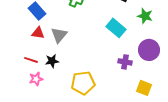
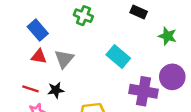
cyan rectangle: (116, 28) -> (118, 56), moved
purple cross: (125, 62) -> (143, 91), size x1.6

